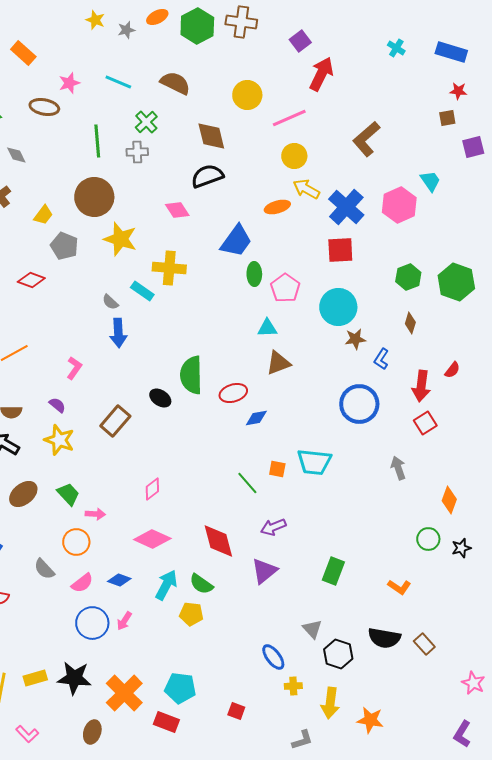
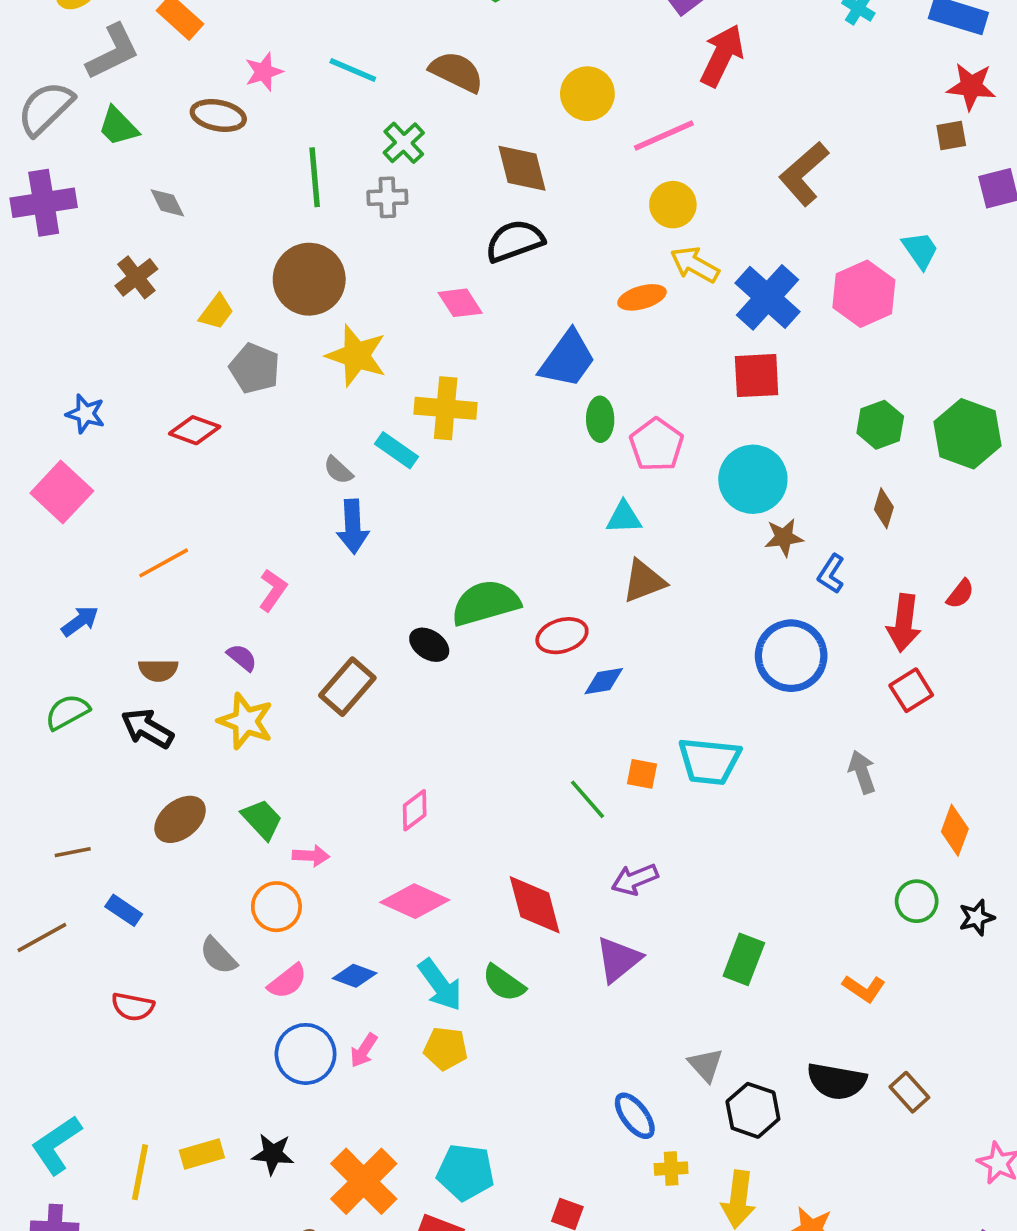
red star: (458, 91) -> (971, 86), size x1.5
green semicircle: (191, 375) -> (486, 603), turned 75
cyan arrow: (166, 585) -> (440, 985), turned 116
yellow pentagon: (191, 614) -> (446, 1048), moved
black star: (74, 678) -> (273, 1154), size x0.7

